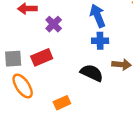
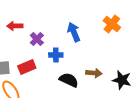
blue cross: (100, 41) -> (56, 55), moved

